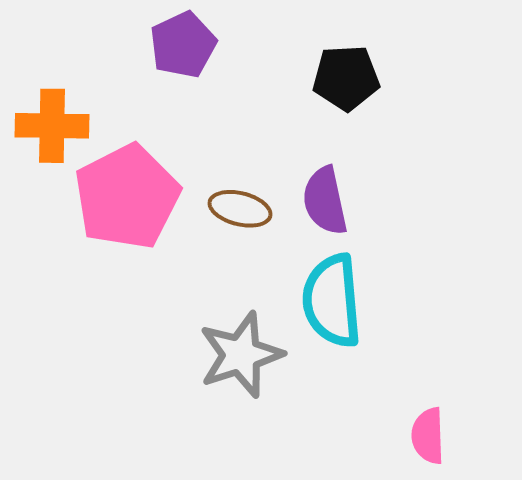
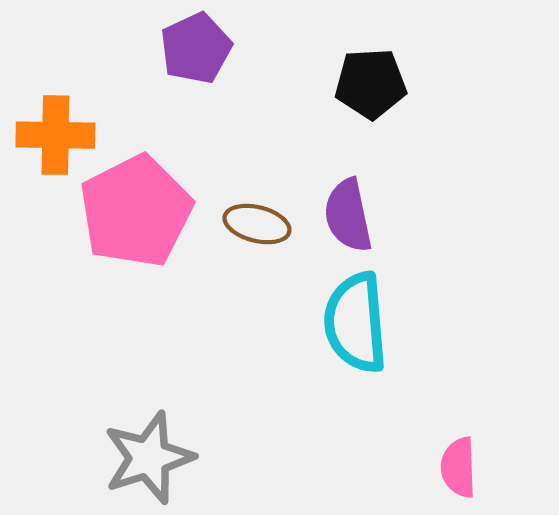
gray star: (241, 355) -> (149, 458), moved

